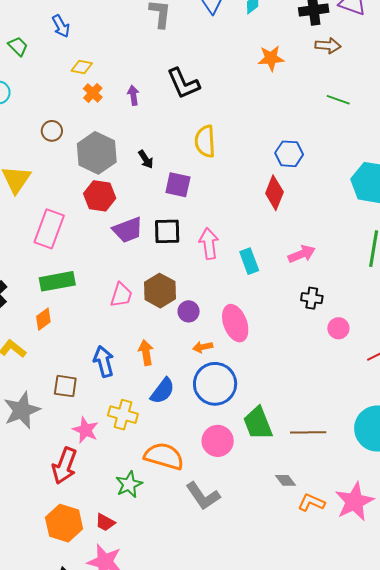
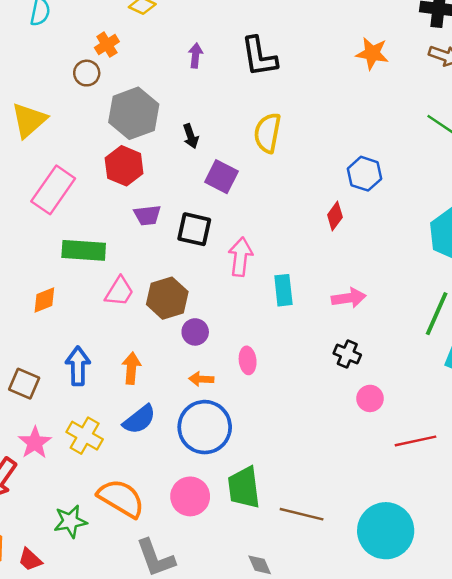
orange cross: (93, 93) -> (107, 45), moved
red diamond: (274, 193) -> (335, 216), size x0.7
purple trapezoid: (128, 230) -> (147, 215), size x0.7
green rectangle: (57, 281) -> (84, 250), moved
orange diamond: (43, 319) -> (44, 300), moved
pink ellipse: (235, 323) -> (248, 360), size x0.6

